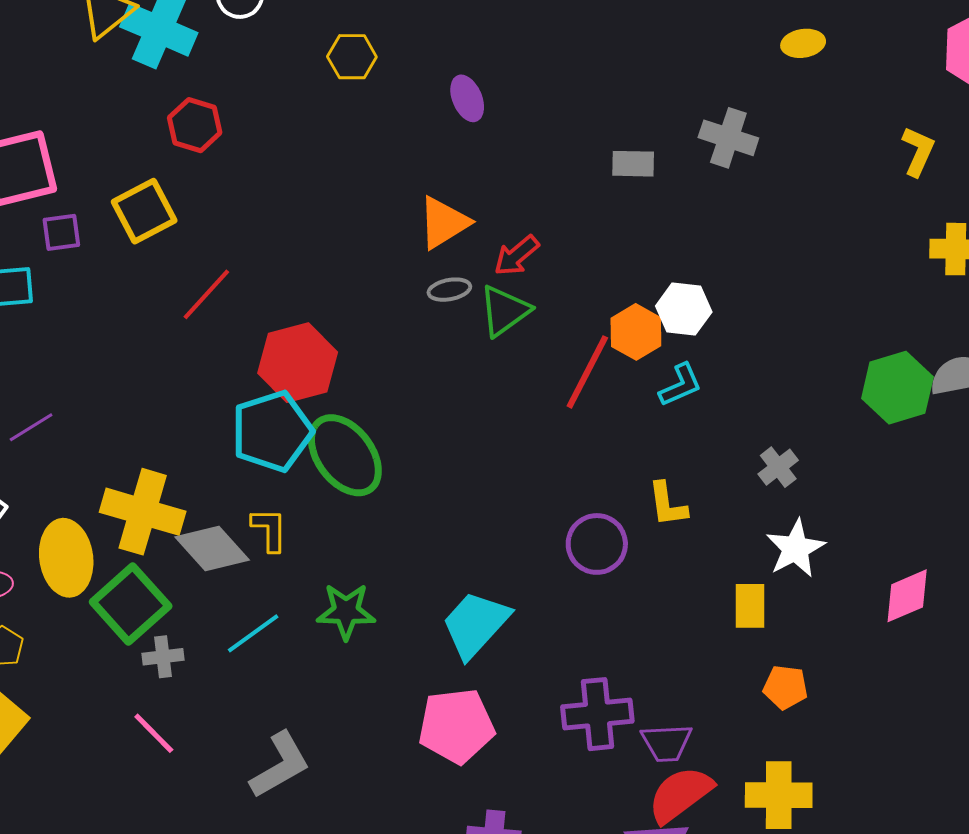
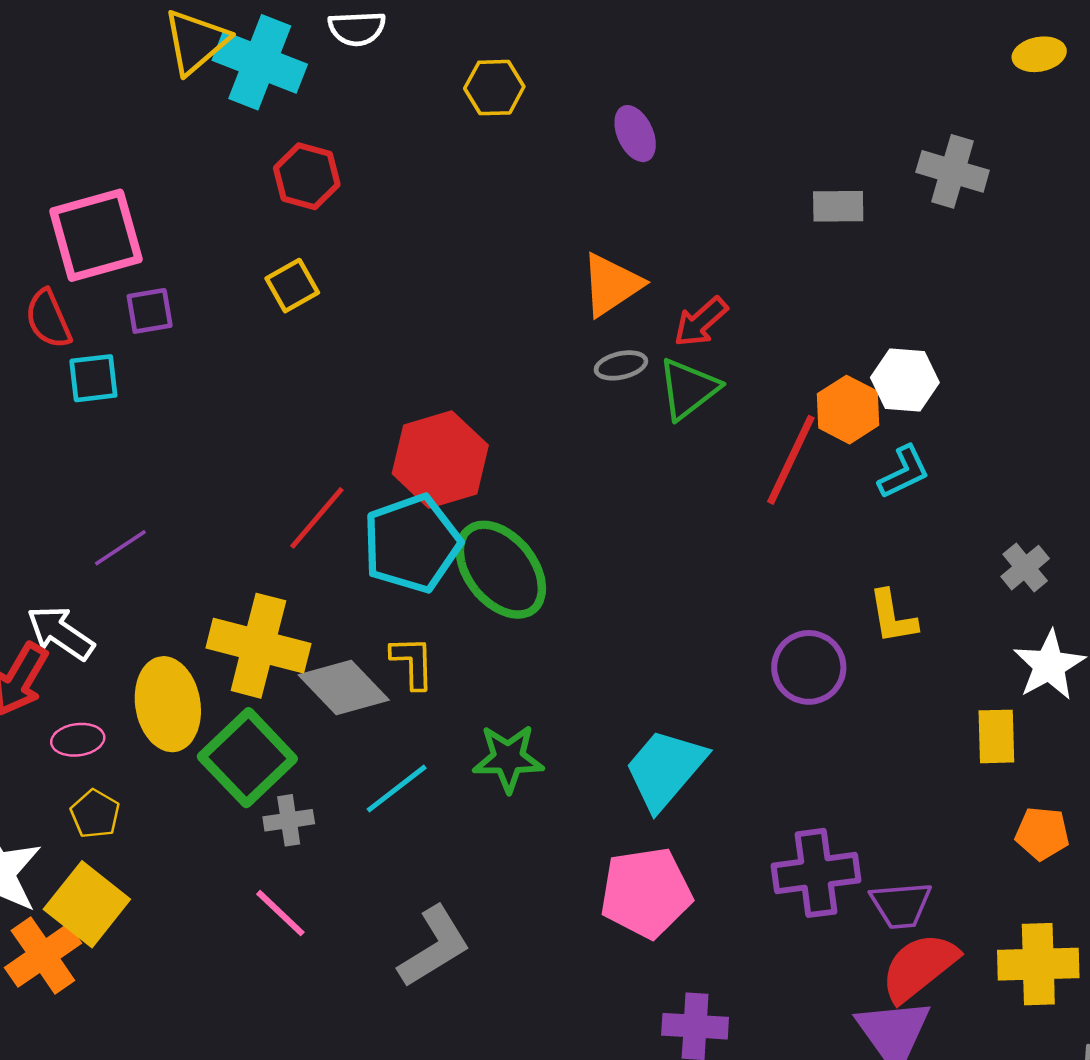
yellow square: (144, 211) -> (292, 286), moved, size x0.7
red line: (206, 294) -> (317, 518), moved

